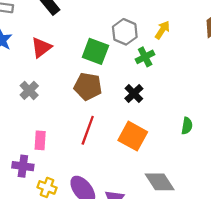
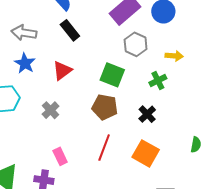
yellow arrow: (162, 30) -> (174, 56), turned 60
gray hexagon: (125, 32) -> (136, 44), moved
pink rectangle: (40, 140) -> (60, 156), turned -30

